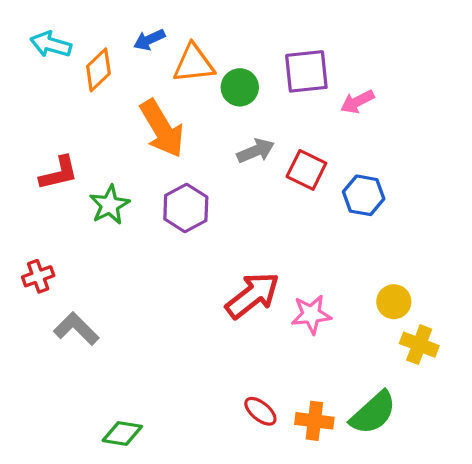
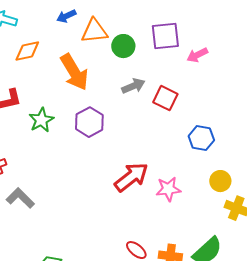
orange diamond: (98, 70) -> (27, 51), moved, turned 32
blue hexagon: (364, 195) -> (201, 138), moved

